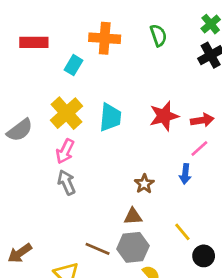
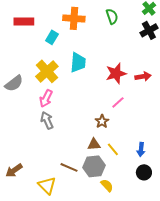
cyan trapezoid: (110, 117) -> (78, 62), moved
pink line: (199, 148) -> (118, 102), moved
blue arrow: (185, 174) -> (141, 149), moved
yellow line: (182, 232) -> (113, 149), moved

